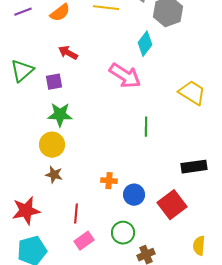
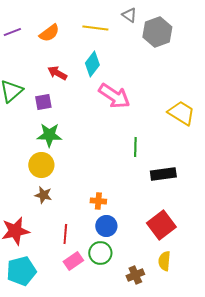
cyan diamond: (145, 44) -> (92, 64), moved
black rectangle: (194, 167) -> (163, 174), moved
blue circle: (134, 195) -> (106, 226), moved
green circle: (123, 233) -> (100, 253), moved
yellow semicircle: (199, 246) -> (164, 261), moved

